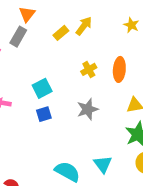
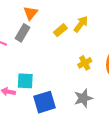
cyan square: (42, 88) -> (25, 81), moved, turned 30
blue square: (44, 114) -> (44, 102), size x1.6

